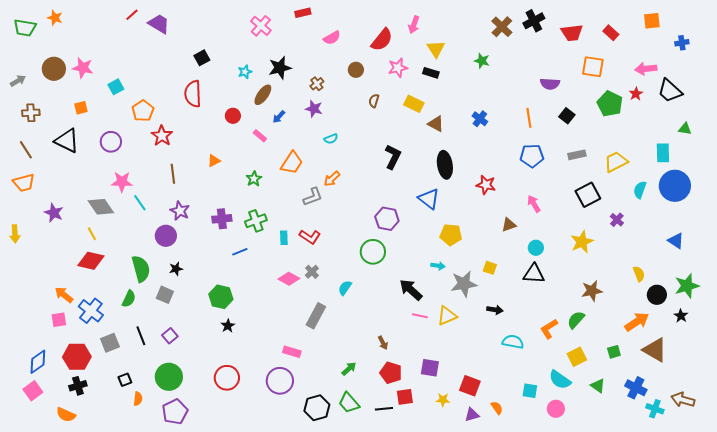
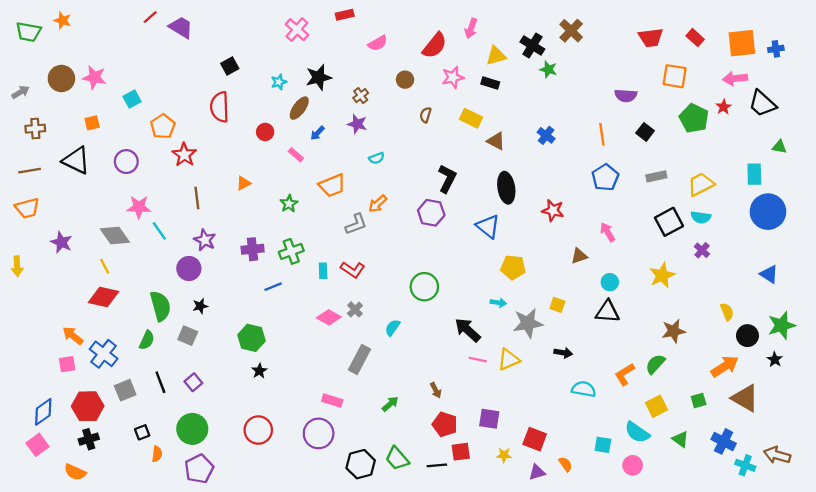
black cross: (534, 21) -> (532, 46), moved, turned -30
orange square: (652, 21) -> (742, 43), moved, size x1.5
yellow triangle: (436, 49) -> (496, 56), turned 48
brown line: (26, 150) -> (30, 171), turned -66
blue pentagon: (532, 156) -> (605, 177), turned -30
orange trapezoid: (292, 163) -> (332, 185), turned 35
cyan semicircle: (640, 190) -> (701, 217), moved, turned -102
purple hexagon: (387, 219) -> (431, 213), moved
green arrow: (349, 369) -> (390, 404), moved

